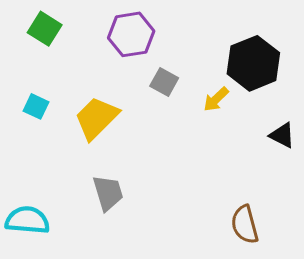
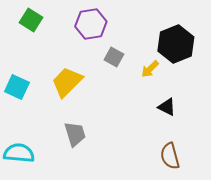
cyan square: (36, 106) -> (17, 87), moved, size x1.4
black triangle: (282, 135) -> (167, 107), moved

